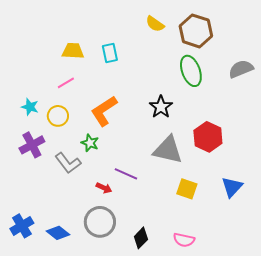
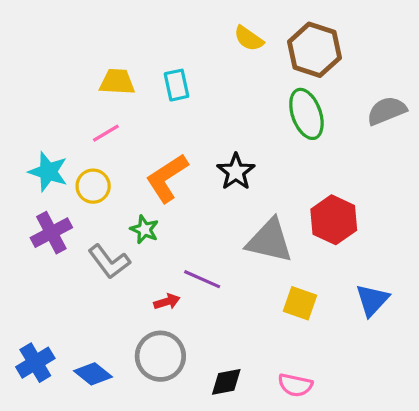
cyan star: (30, 107) -> (48, 172), size x1.4
black star: (161, 107) -> (236, 172), moved
red arrow: (104, 188) -> (167, 302), turned -42
black diamond: (141, 238) -> (226, 382), turned 35

